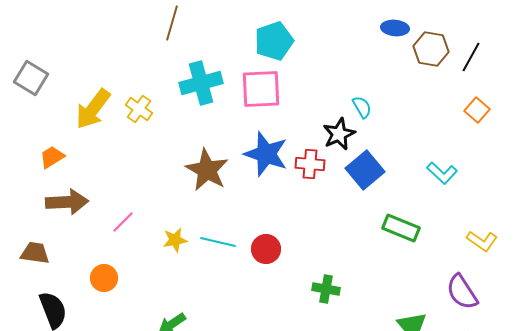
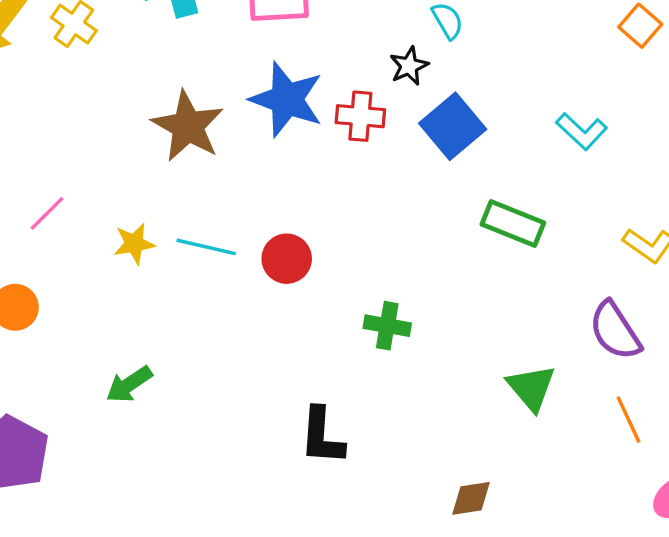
black star: (339, 134) -> (409, 66), size x0.7

